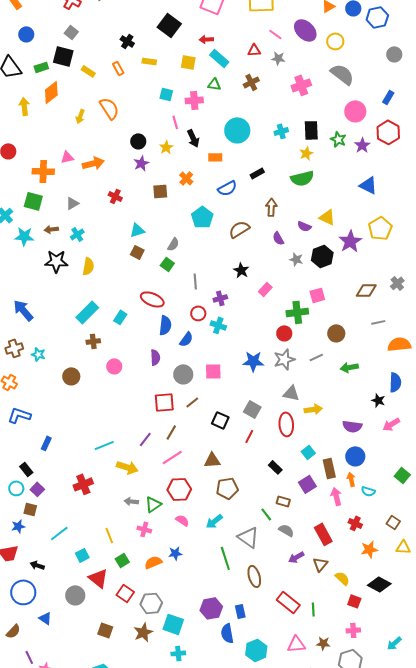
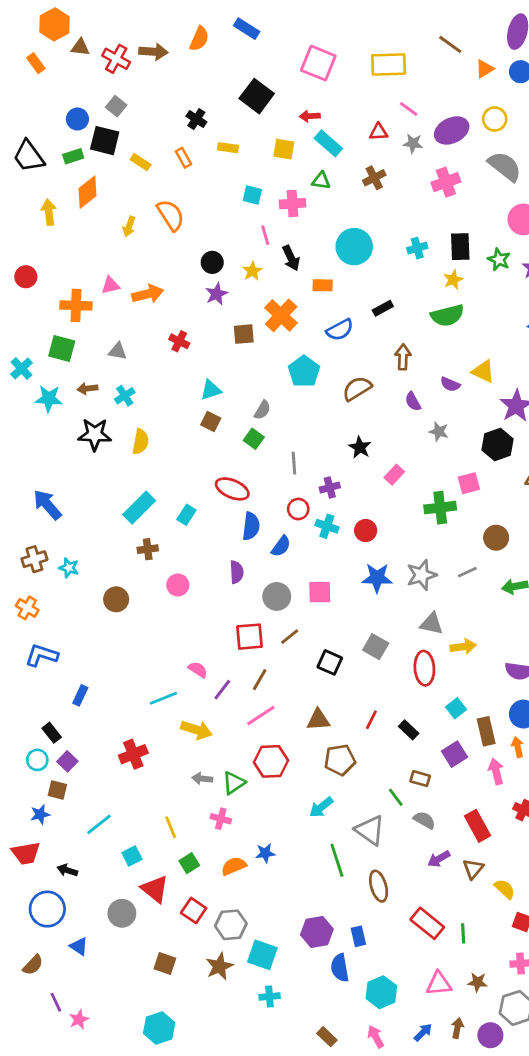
purple ellipse: (305, 30) -> (452, 130), moved, turned -70
blue circle: (26, 34) -> (77, 119), moved
orange cross: (186, 178) -> (281, 315), size x1.6
gray triangle: (72, 203) -> (118, 351), turned 40
black hexagon: (322, 256) -> (498, 444), moved
red circle: (284, 333) -> (366, 531), moved
red line: (249, 436) -> (371, 720), moved
pink semicircle: (182, 520) -> (198, 670), moved

